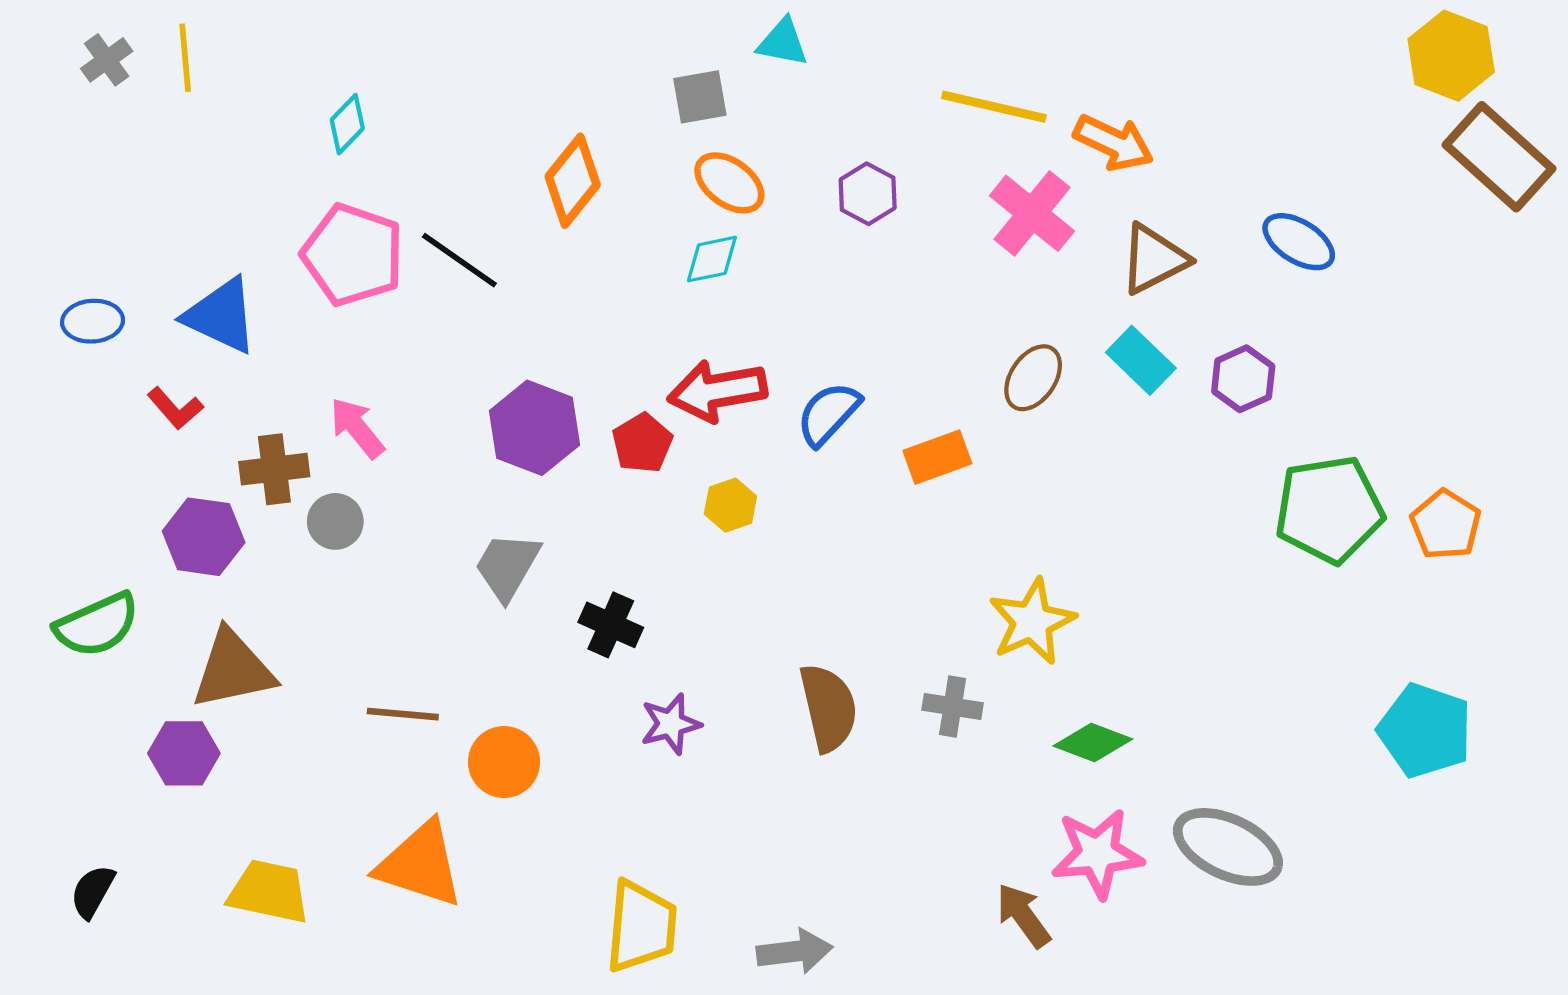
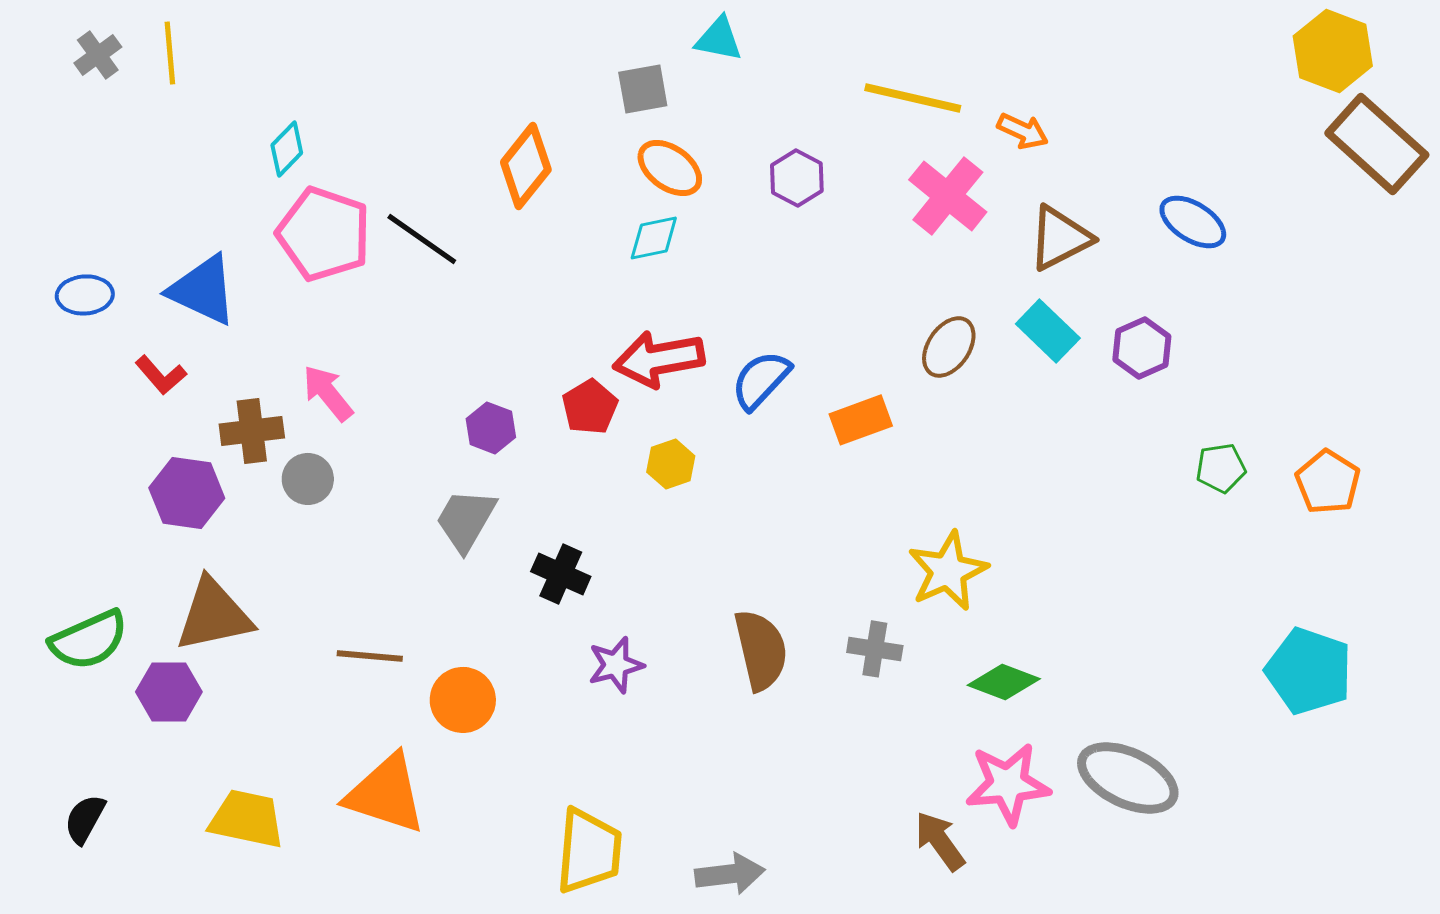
cyan diamond: (347, 124) -> (287, 149), moved
orange arrow: (1114, 143) -> (1023, 131), size x0.7
purple hexagon: (535, 428) -> (491, 428), moved, size x0.6
green pentagon: (1329, 509) -> (1221, 468), size x0.5
green semicircle: (97, 625) -> (89, 640), moved

